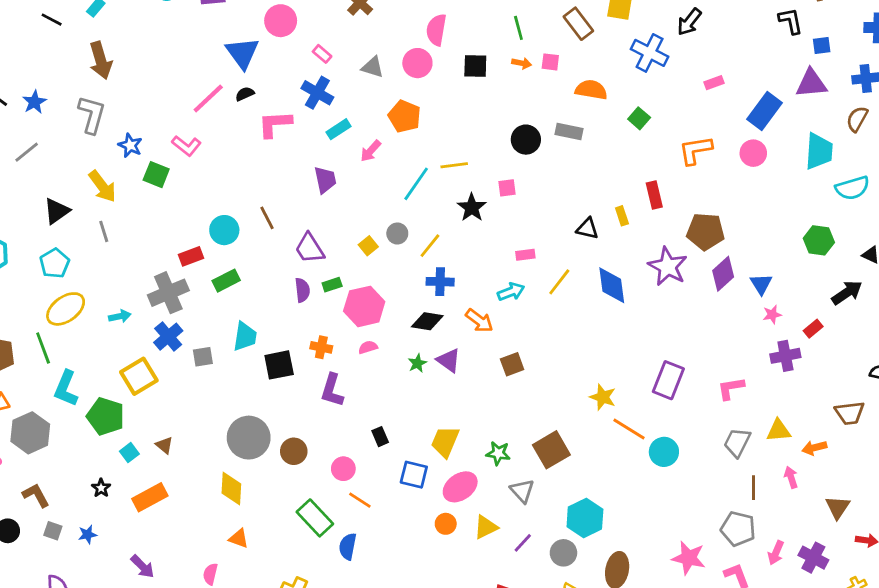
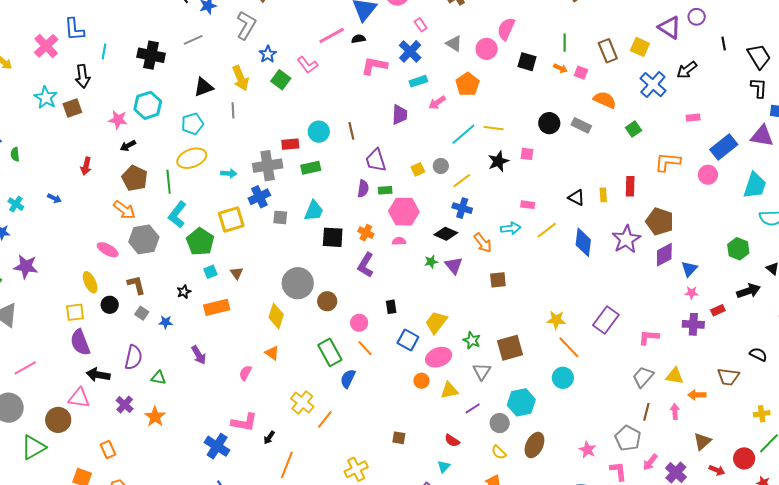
yellow star: (603, 397) -> (556, 320), turned -30
cyan circle: (664, 452) -> (563, 378), moved
pink star: (689, 558) -> (587, 450), size x0.7

